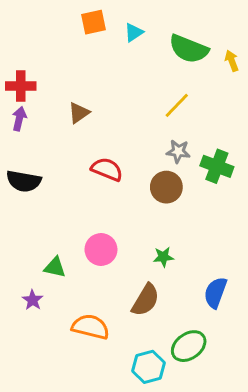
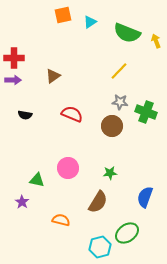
purple arrow: (19, 119) -> (13, 80), turned 77
black semicircle: (24, 181) -> (25, 115), moved, size x0.6
orange semicircle: (91, 327) -> (61, 220), size x0.7

